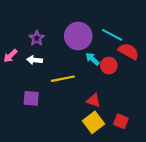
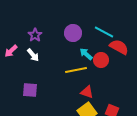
purple circle: (78, 36) -> (73, 33), size x0.7
white arrow: (34, 60) -> (33, 55), turned -136
yellow line: (63, 79) -> (76, 70), moved

